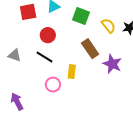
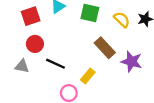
red circle: (48, 35) -> (35, 44), moved
yellow rectangle: (72, 72) -> (88, 76), turned 40

